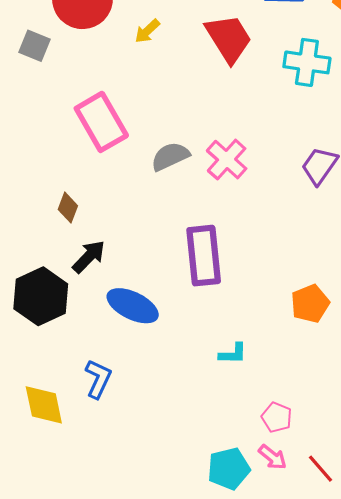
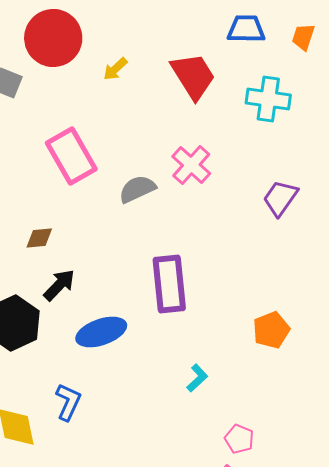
pink cross: (227, 160) -> (191, 165), moved
brown diamond: (68, 208) -> (39, 238), turned 64
blue ellipse: (133, 306) -> (101, 332), turned -45
cyan L-shape: (233, 354) -> (197, 378), turned -44

